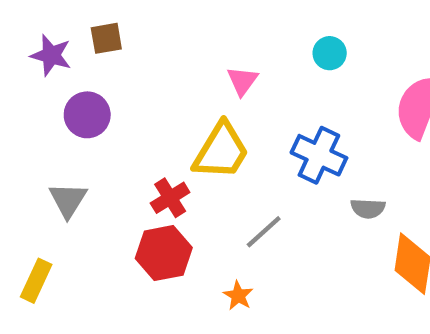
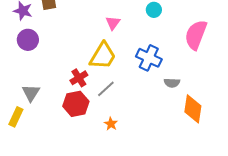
purple circle: (87, 115) -> (28, 40), moved
gray triangle: (68, 200) -> (31, 93), moved
gray line: (264, 232) -> (106, 89), moved

